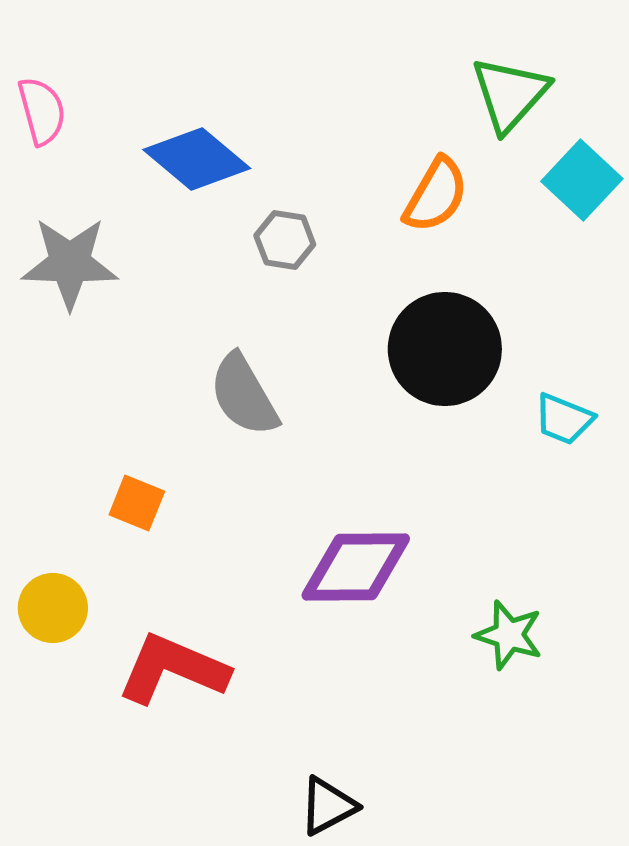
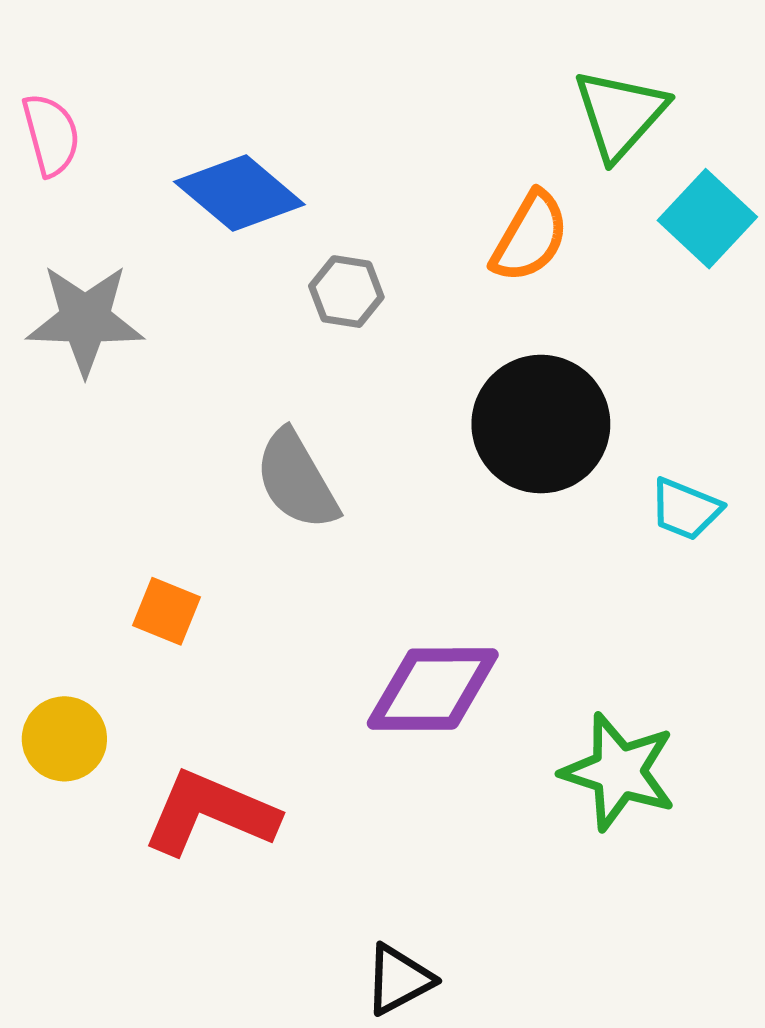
green star: (509, 635) -> (619, 772), size x1.4

